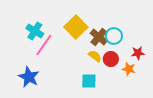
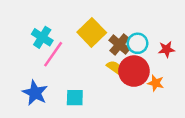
red star: (138, 53) -> (166, 49), moved
red circle: (111, 59) -> (134, 71), size x1.6
cyan square: (89, 81) -> (75, 98), moved

